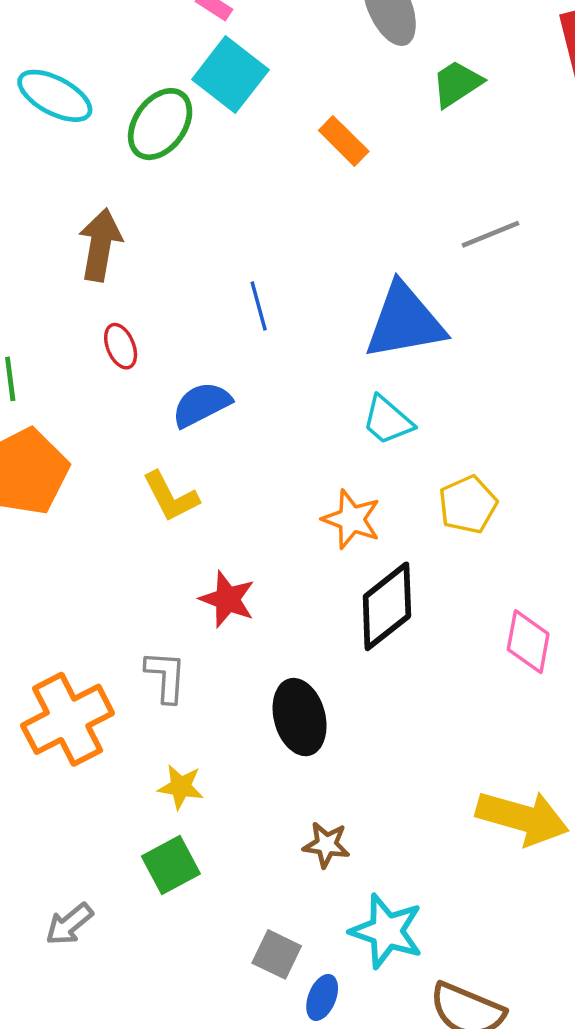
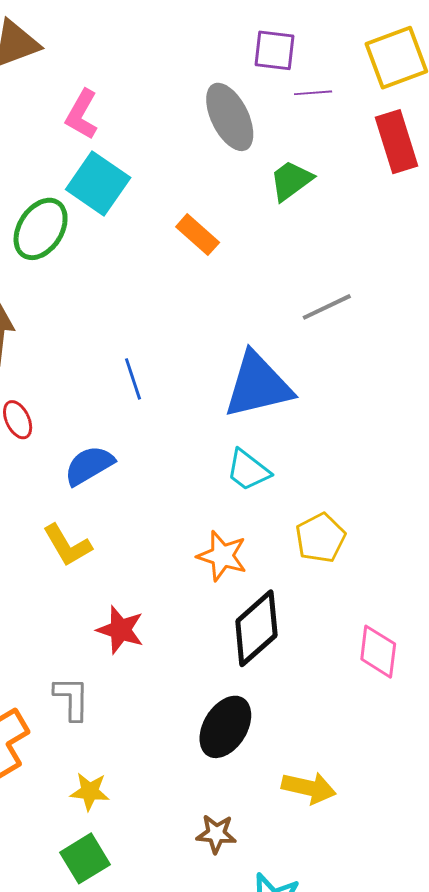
black ellipse: (300, 717) -> (225, 727), moved, turned 50
yellow arrow: (522, 818) -> (309, 788), moved, size x0.7

